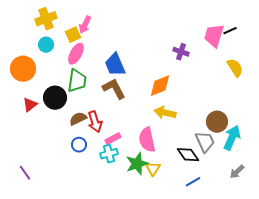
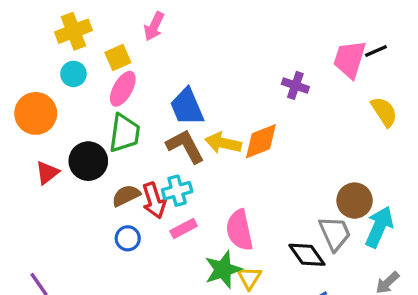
pink arrow: (85, 25) -> (154, 26), moved
yellow arrow: (165, 113) -> (223, 143), moved
cyan cross: (109, 154) -> (177, 191), moved

